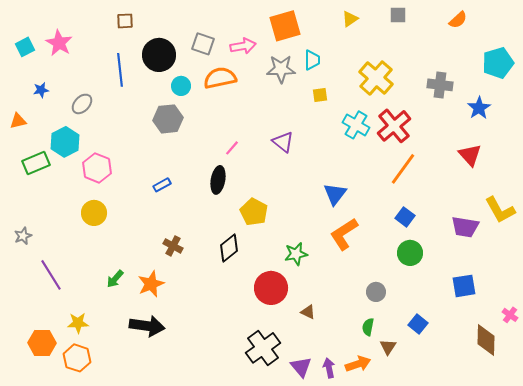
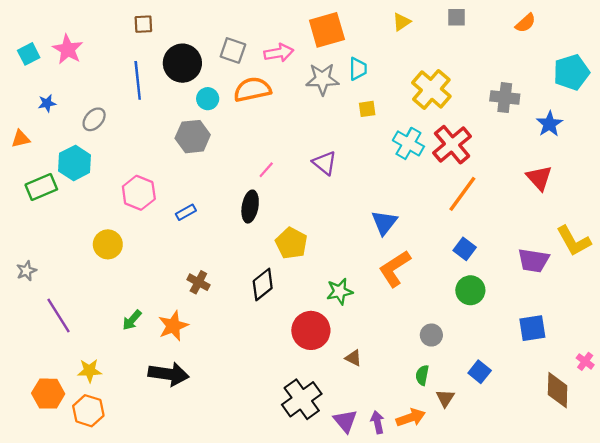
pink hexagon: (97, 168) -> (139, 193), moved

